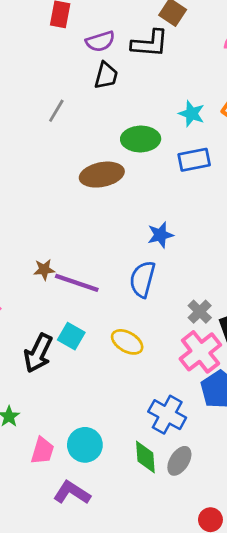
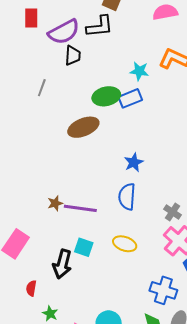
purple semicircle: (100, 41) -> (64, 32), size x1.5
blue rectangle: (194, 160) -> (130, 98), moved

